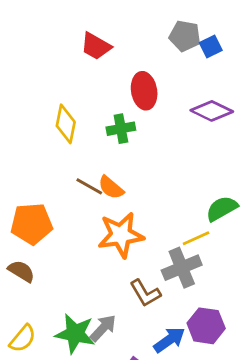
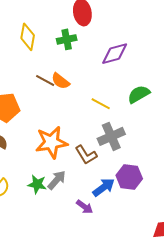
purple diamond: (212, 111) -> (115, 54), moved, turned -40
orange star: (121, 235) -> (51, 142), moved
yellow line: (196, 238) -> (101, 104), moved, turned 54
green star: (75, 334) -> (37, 184), size x0.7

